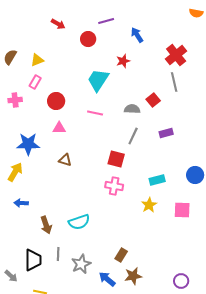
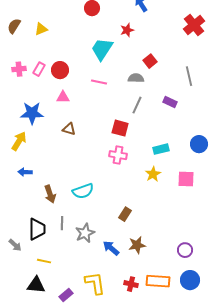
red cross: (176, 55) -> (194, 25), moved
pink rectangle: (35, 82) -> (39, 69), moved
gray line: (174, 82) -> (189, 76), moved
red square: (153, 100) -> (150, 61), moved
purple rectangle: (166, 133) -> (170, 102), turned 40
brown rectangle: (121, 255) -> (125, 214), moved

